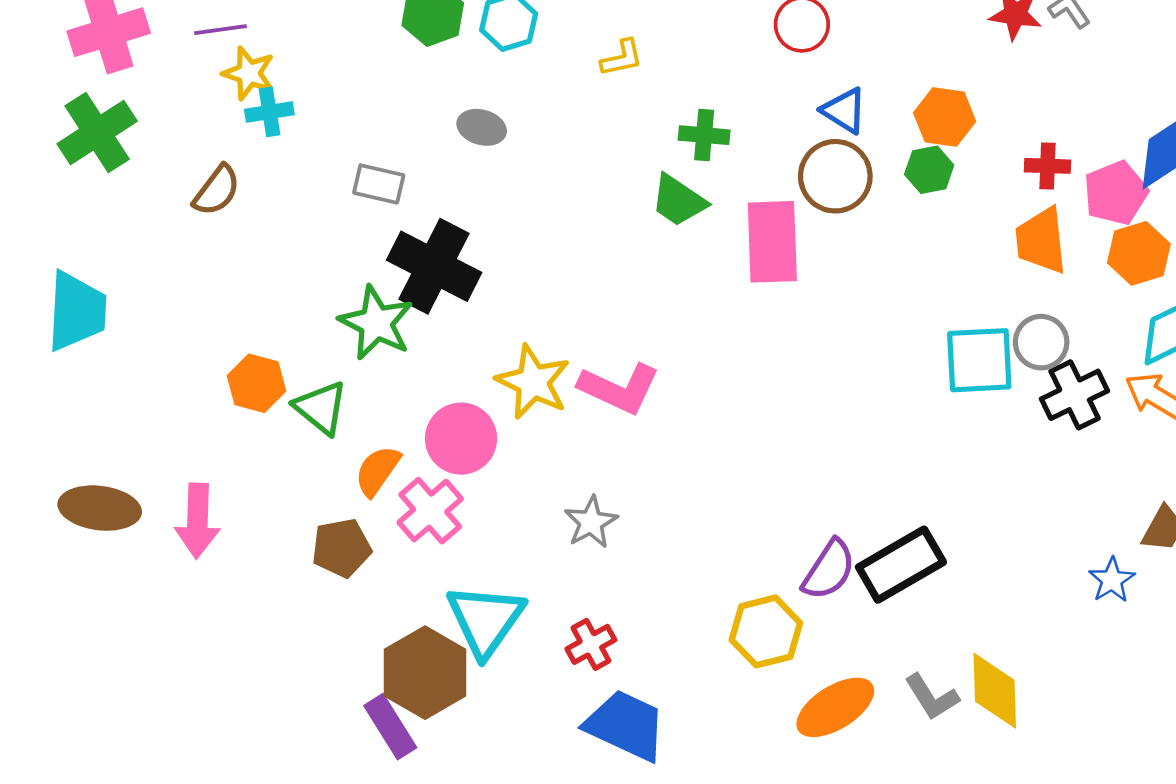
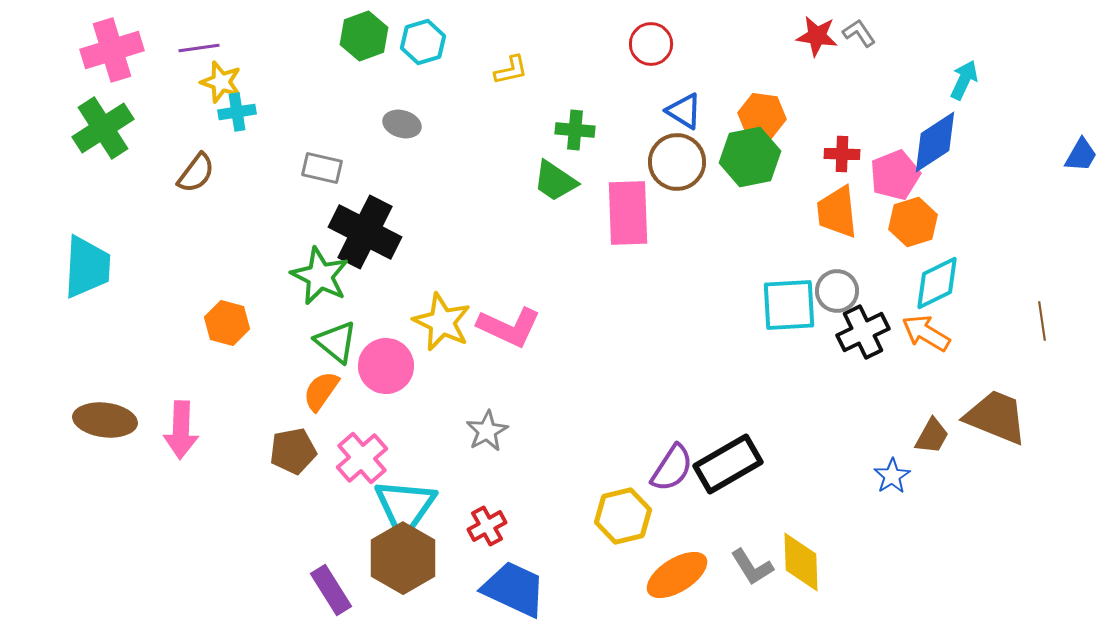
green hexagon: (929, 170) -> (750, 157), size x1.6
green triangle: (321, 408) -> (336, 342), moved
pink cross: (430, 511) -> (362, 458), moved
brown hexagon: (425, 673) -> (403, 558), moved

